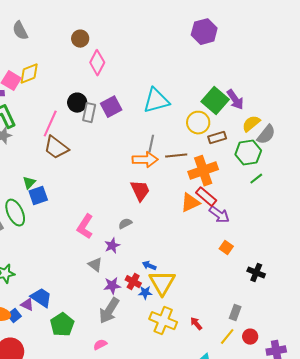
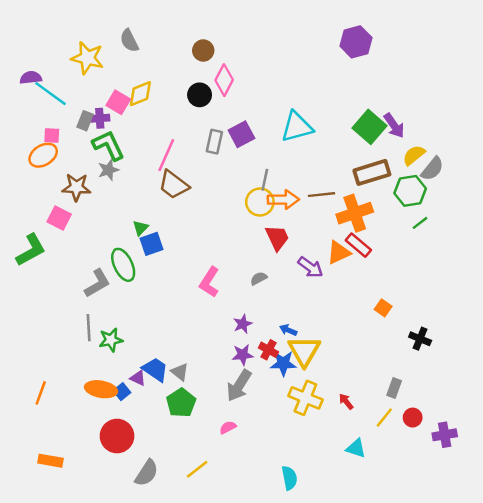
black circle: (77, 103) -> (200, 95), moved
yellow circle: (198, 123) -> (260, 202), moved
brown rectangle: (217, 138) -> (372, 172), size x1.6
gray line: (151, 144) -> (265, 180), moved
purple arrow: (219, 215) -> (310, 267), moved
purple star: (112, 246) -> (243, 324), moved
gray triangle: (95, 265) -> (180, 372), moved
blue star: (145, 293) -> (283, 363), size x1.5

